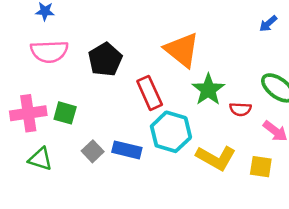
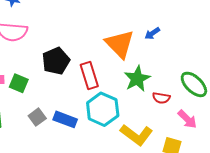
blue arrow: (268, 24) -> (152, 33), moved
black pentagon: (105, 59) -> (56, 61), moved

